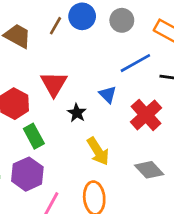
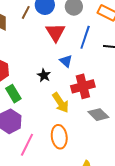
blue line: (135, 63) -> (85, 37), turned -40
red triangle: (54, 84) -> (55, 32), moved
red cross: (146, 115) -> (83, 86), moved, turned 30

